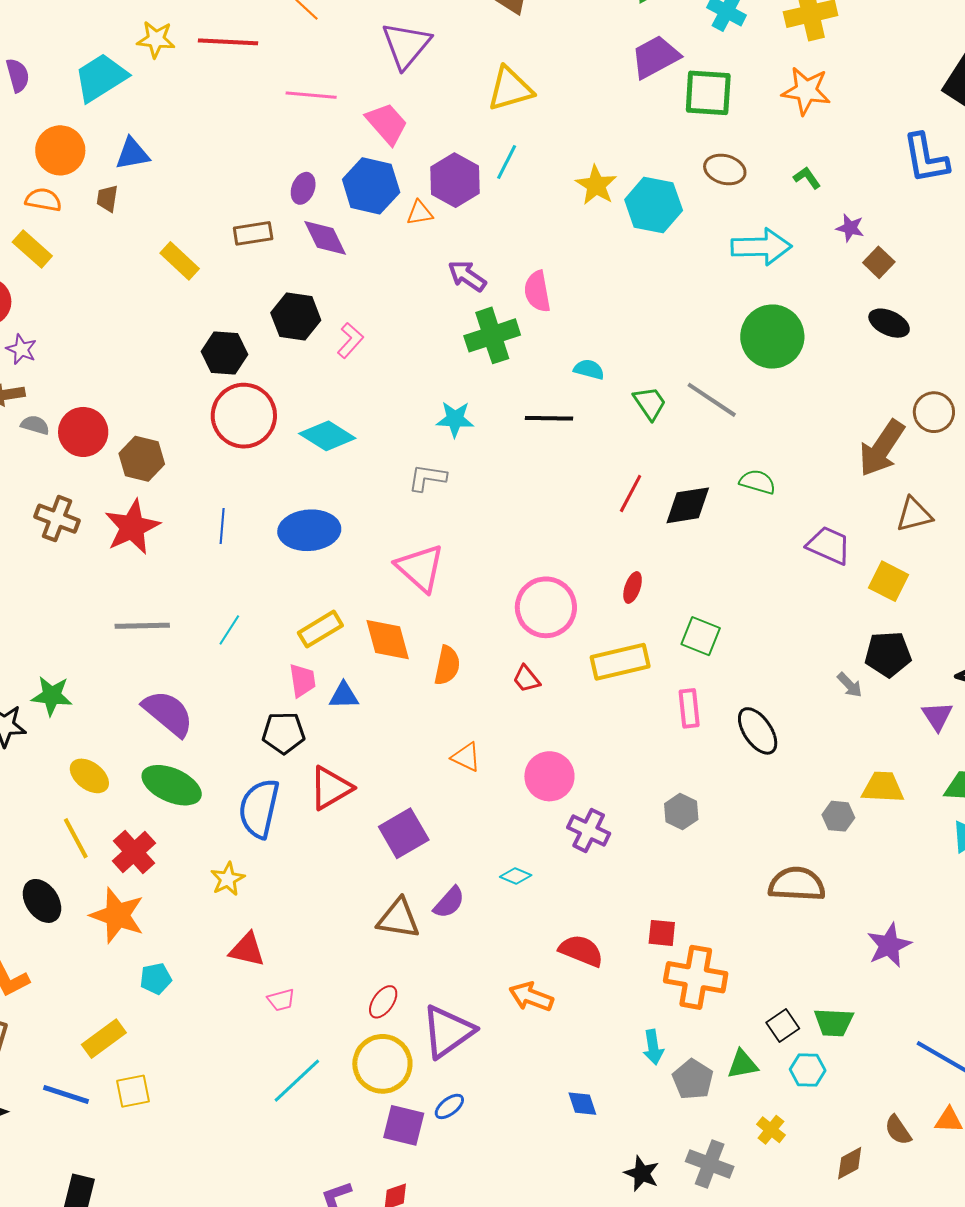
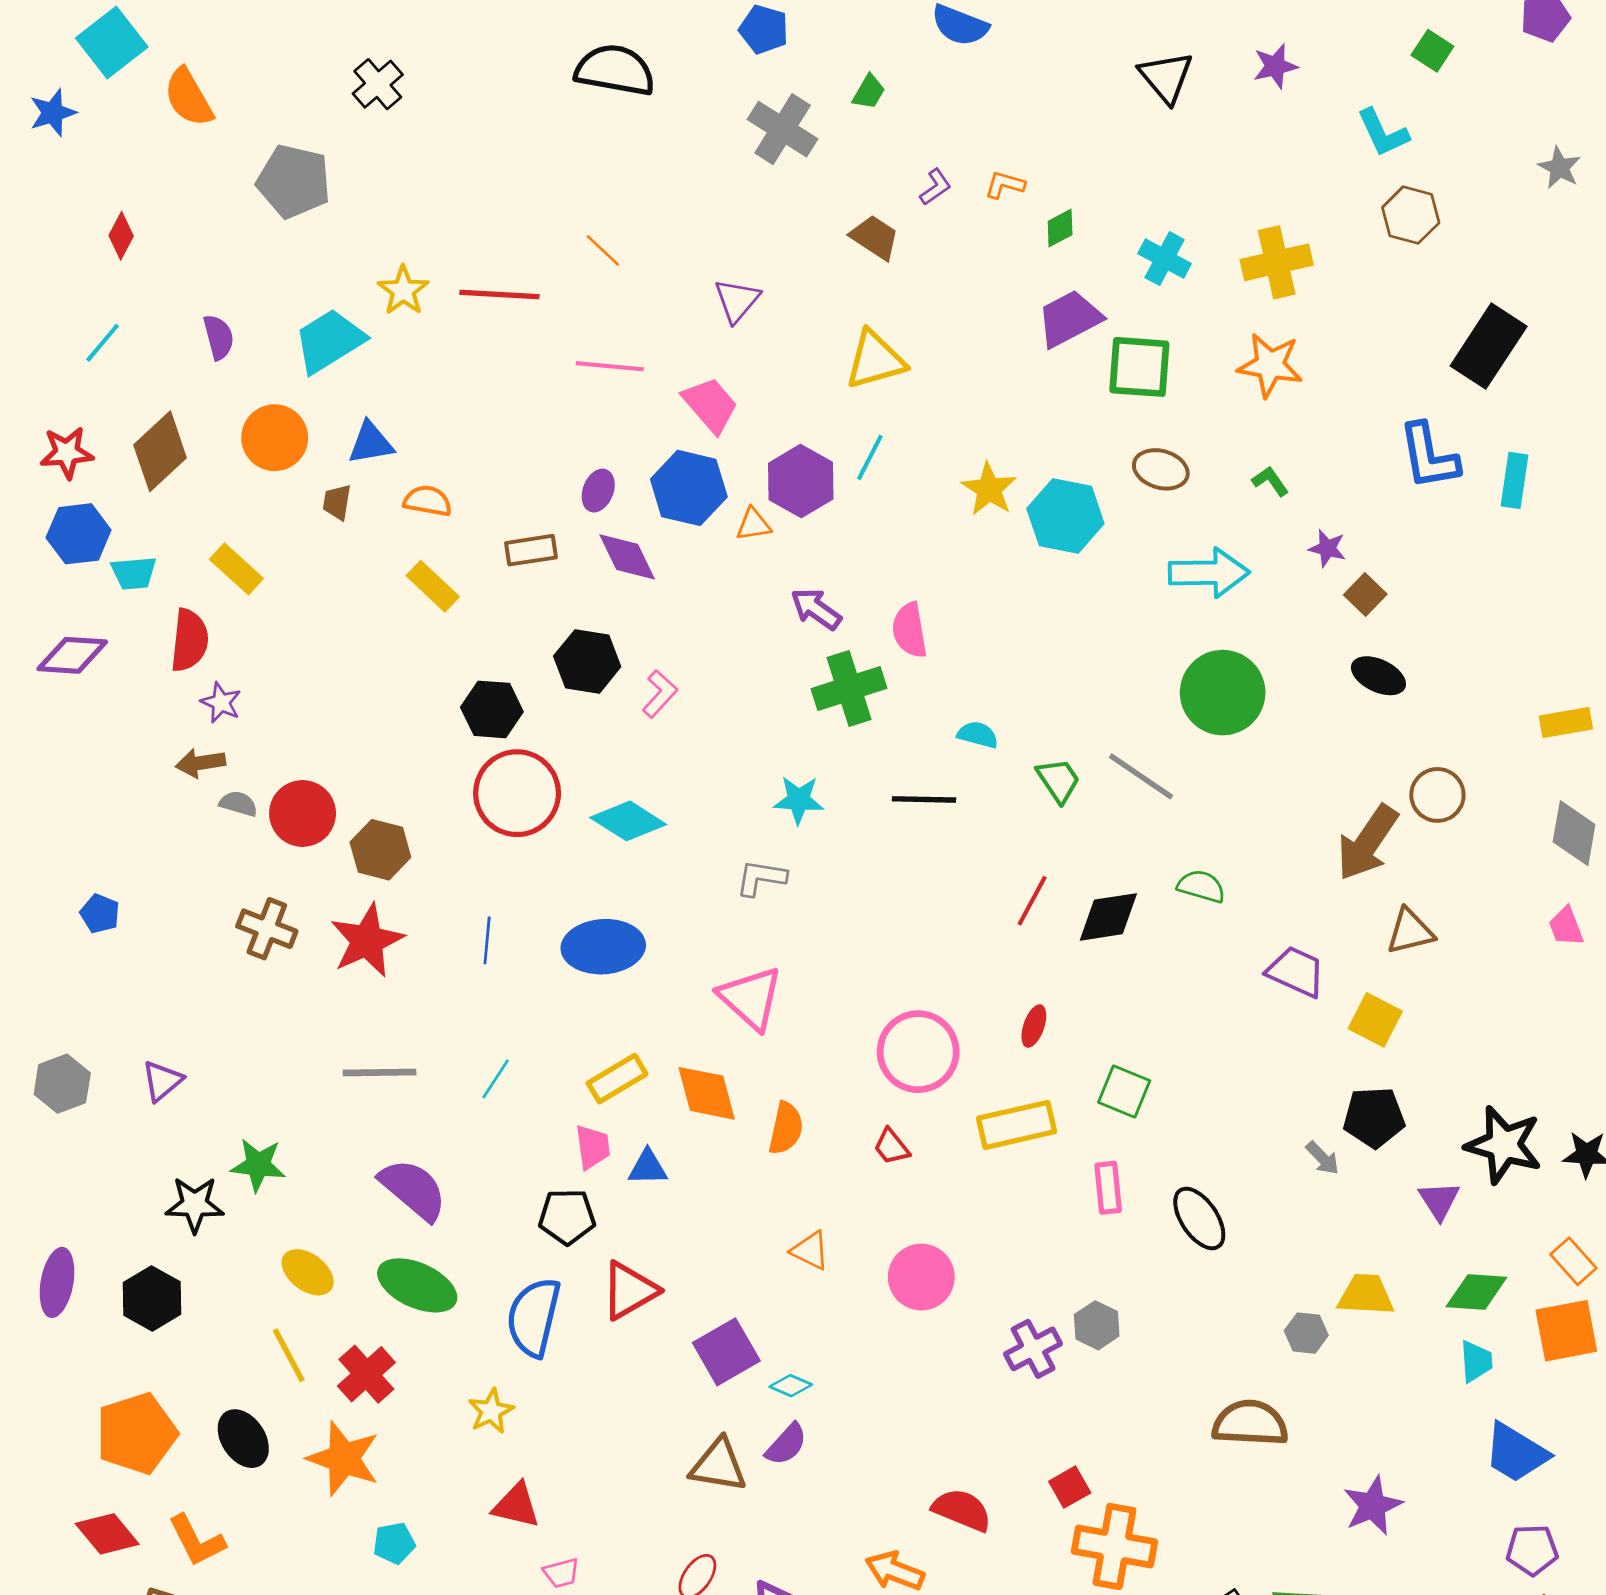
yellow star: (156, 39) -> (403, 291), turned 30
purple triangle: (406, 45) -> (737, 301), size x0.7
orange semicircle: (43, 200) -> (428, 501), moved
purple cross: (589, 830) -> (1033, 1349), moved, turned 36
cyan diamond: (516, 876) -> (791, 1386), moved
red square: (662, 933) -> (1070, 1487), turned -36

